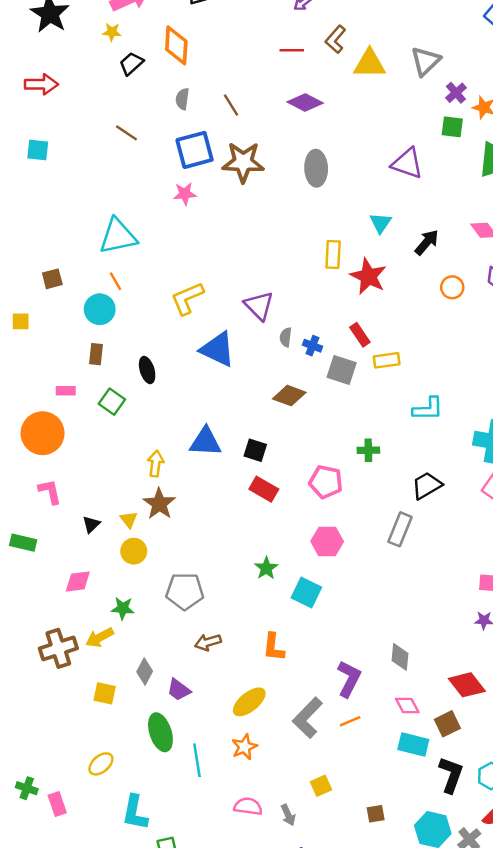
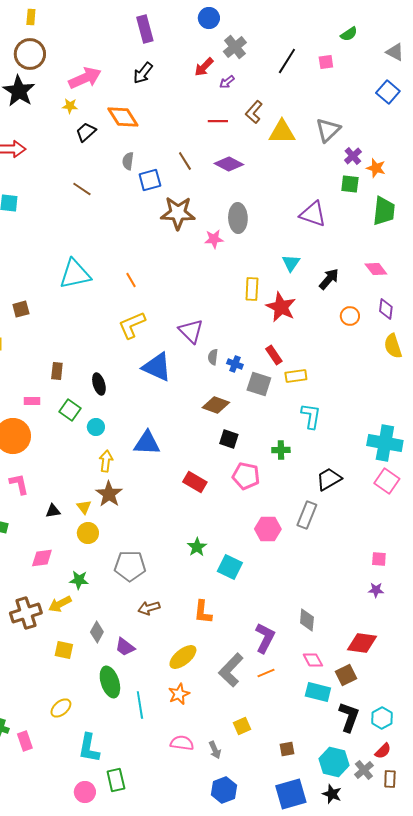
orange diamond: (176, 45) -> (123, 117), turned -36
brown line: (231, 105) -> (185, 161), moved
blue square: (195, 150) -> (150, 180), moved, size x0.7
pink star: (185, 194) -> (214, 239), moved
orange line: (115, 281) -> (131, 280), moved
cyan circle: (100, 309) -> (96, 427), moved, size x0.7
cyan L-shape: (428, 409) -> (311, 416), moved, turned -80
black square: (255, 450) -> (229, 439), moved
black triangle: (91, 524) -> (53, 511), turned 35
pink hexagon: (327, 541) -> (268, 529), moved
red diamond: (467, 685) -> (362, 643), turned -44

